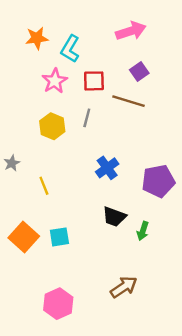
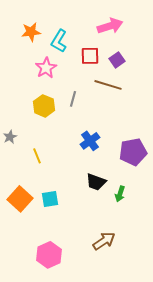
red square: (94, 81) -> (90, 56), moved

